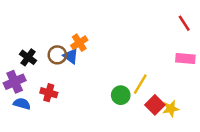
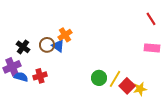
yellow line: (140, 84) -> (115, 79), moved
red cross: (49, 93) -> (40, 76), turned -32
blue semicircle: (22, 104) -> (21, 77), moved

